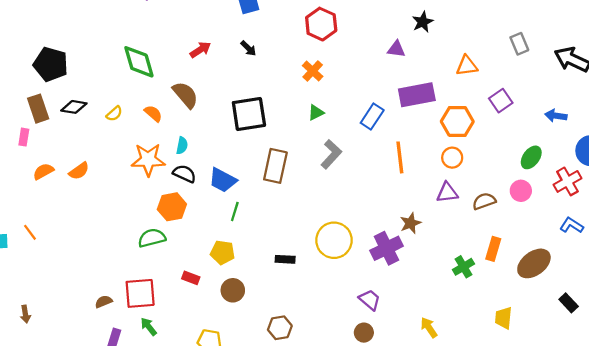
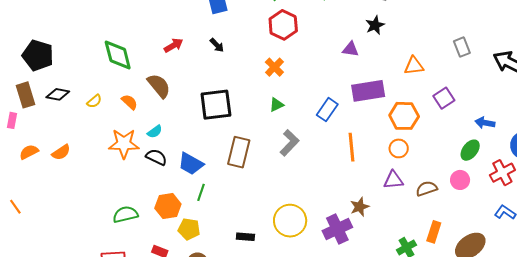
blue arrow: (556, 116) -> (485, 123), moved
cyan semicircle: (182, 146) -> (155, 132), turned 42
orange hexagon: (172, 207) -> (168, 206), moved

